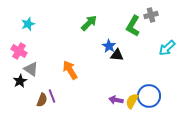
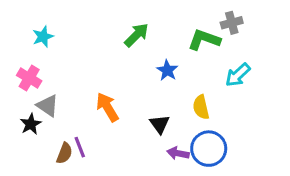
green L-shape: (133, 26) -> (204, 40), turned 80
cyan arrow: (167, 48) -> (238, 75), moved
black triangle: (117, 55) -> (160, 124), moved, turned 48
blue circle: (149, 96) -> (209, 149), moved
yellow semicircle: (132, 101) -> (201, 107), moved, turned -42

